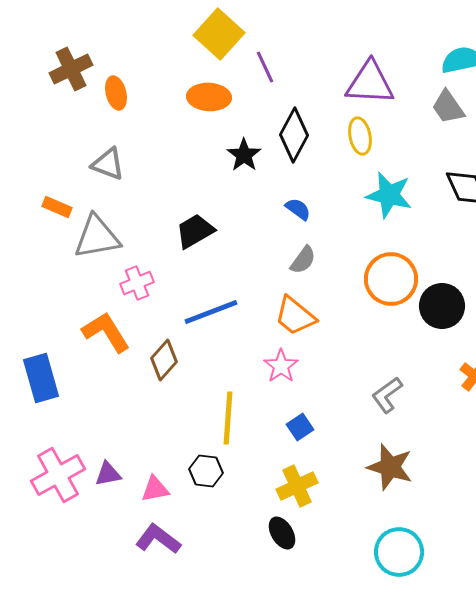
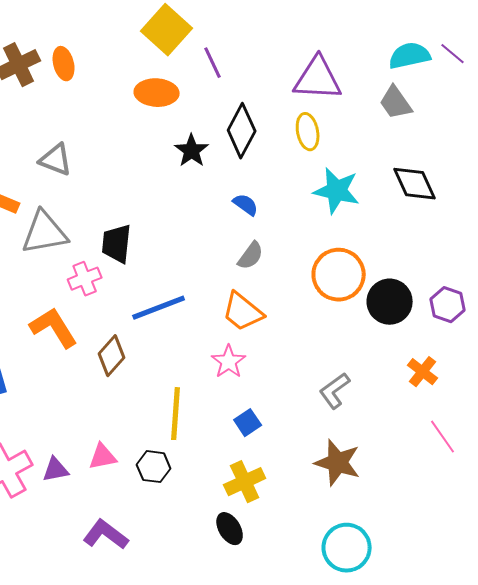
orange ellipse: (116, 93) -> (64, 64), moved
black trapezoid: (195, 231) -> (117, 244), moved, turned -54
pink triangle: (155, 489) -> (103, 457), moved

